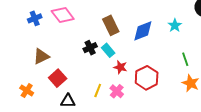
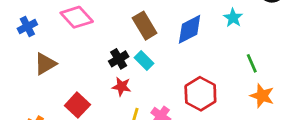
blue cross: (35, 18) -> (27, 26), moved
brown triangle: (41, 56) -> (45, 64), moved
red star: (120, 67) -> (122, 87), moved

